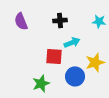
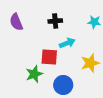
blue circle: (75, 76) -> (63, 85), moved
green star: (41, 83) -> (34, 74), moved

